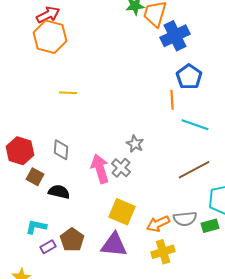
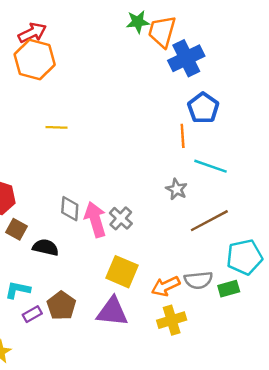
gray star: (135, 144) -> (177, 189), moved
gray diamond: (61, 150) -> (70, 209), moved

